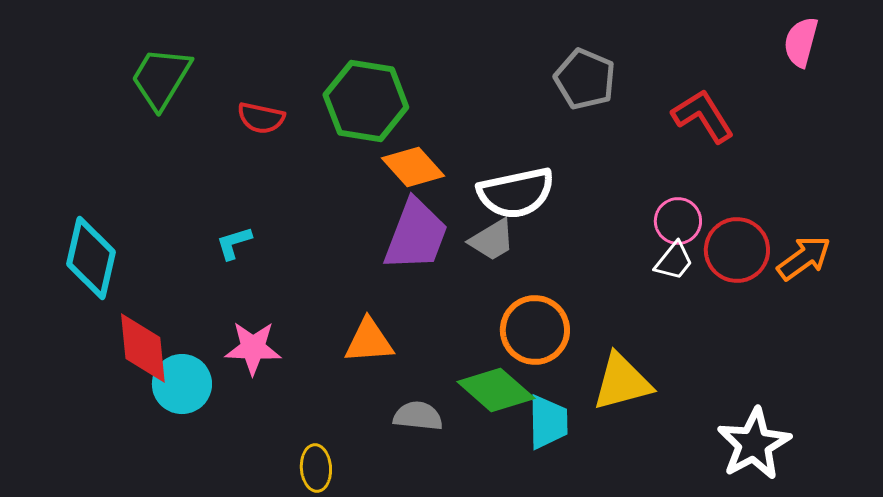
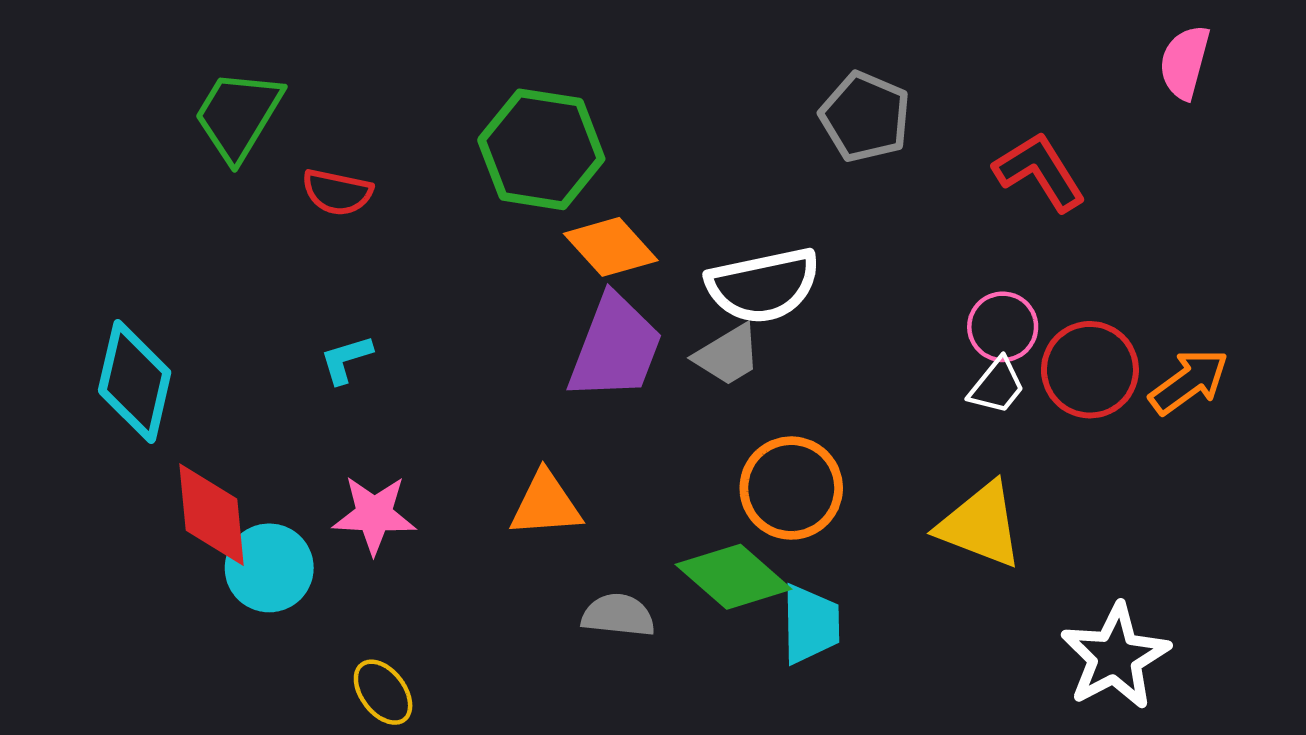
red semicircle: (261, 118) -> (337, 192), moved
yellow triangle: (622, 382) -> (981, 525), moved, turned 36
yellow ellipse: (316, 468) -> (383, 692), moved, turned -33

